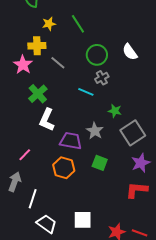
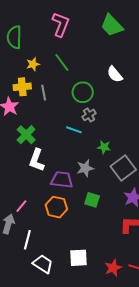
white semicircle: (130, 52) -> (115, 74), moved
gray line: (58, 63) -> (44, 93), moved, turned 42
gray star: (95, 131) -> (85, 168), turned 30
pink line: (25, 155) -> (21, 206), moved

